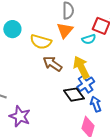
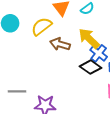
yellow semicircle: (41, 42) -> (42, 26), turned 145

